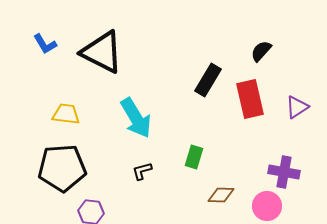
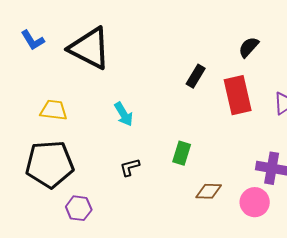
black rectangle: (208, 80) -> (196, 76), size x0.7
cyan arrow: (136, 118) -> (124, 114), size x0.6

